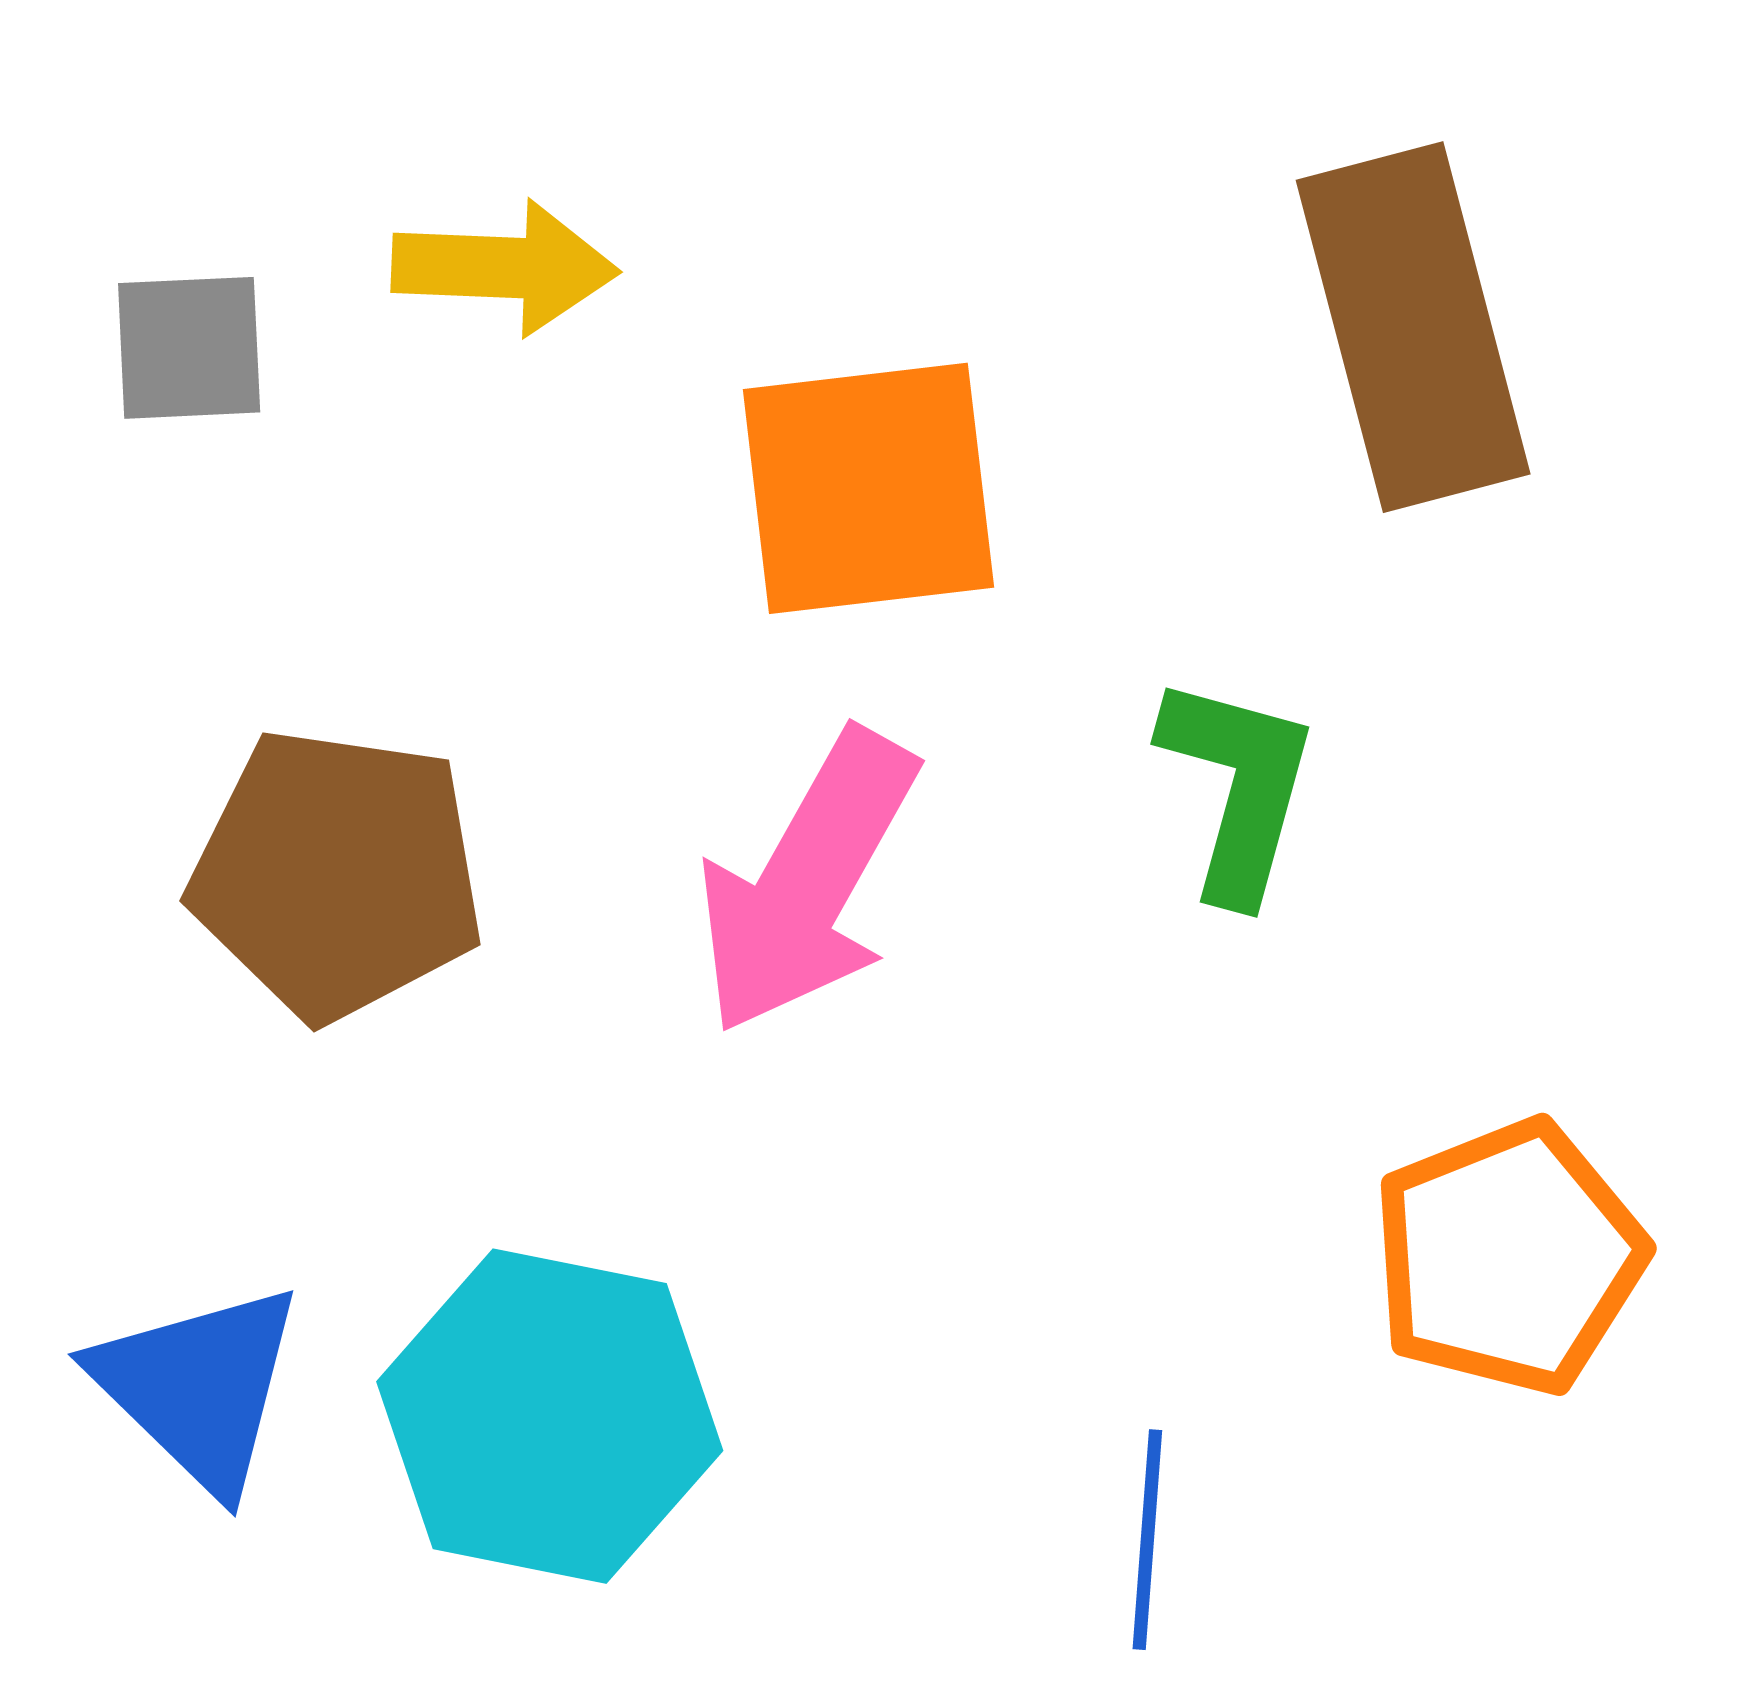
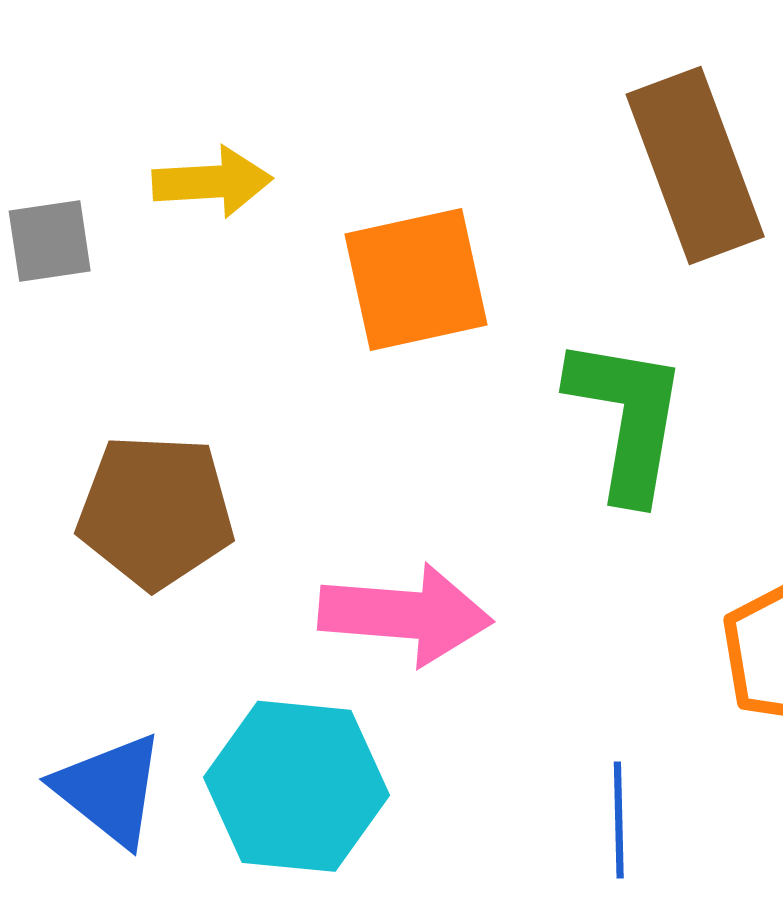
green L-shape: (1238, 788) -> (627, 418), size x1.4
pink arrow: (807, 882) -> (405, 615), moved, turned -109

